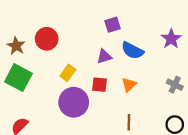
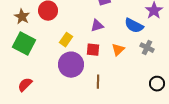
blue semicircle: (132, 51) -> (134, 26), moved
gray cross: (175, 85) -> (147, 48), moved
brown line: (129, 122) -> (98, 82), moved

